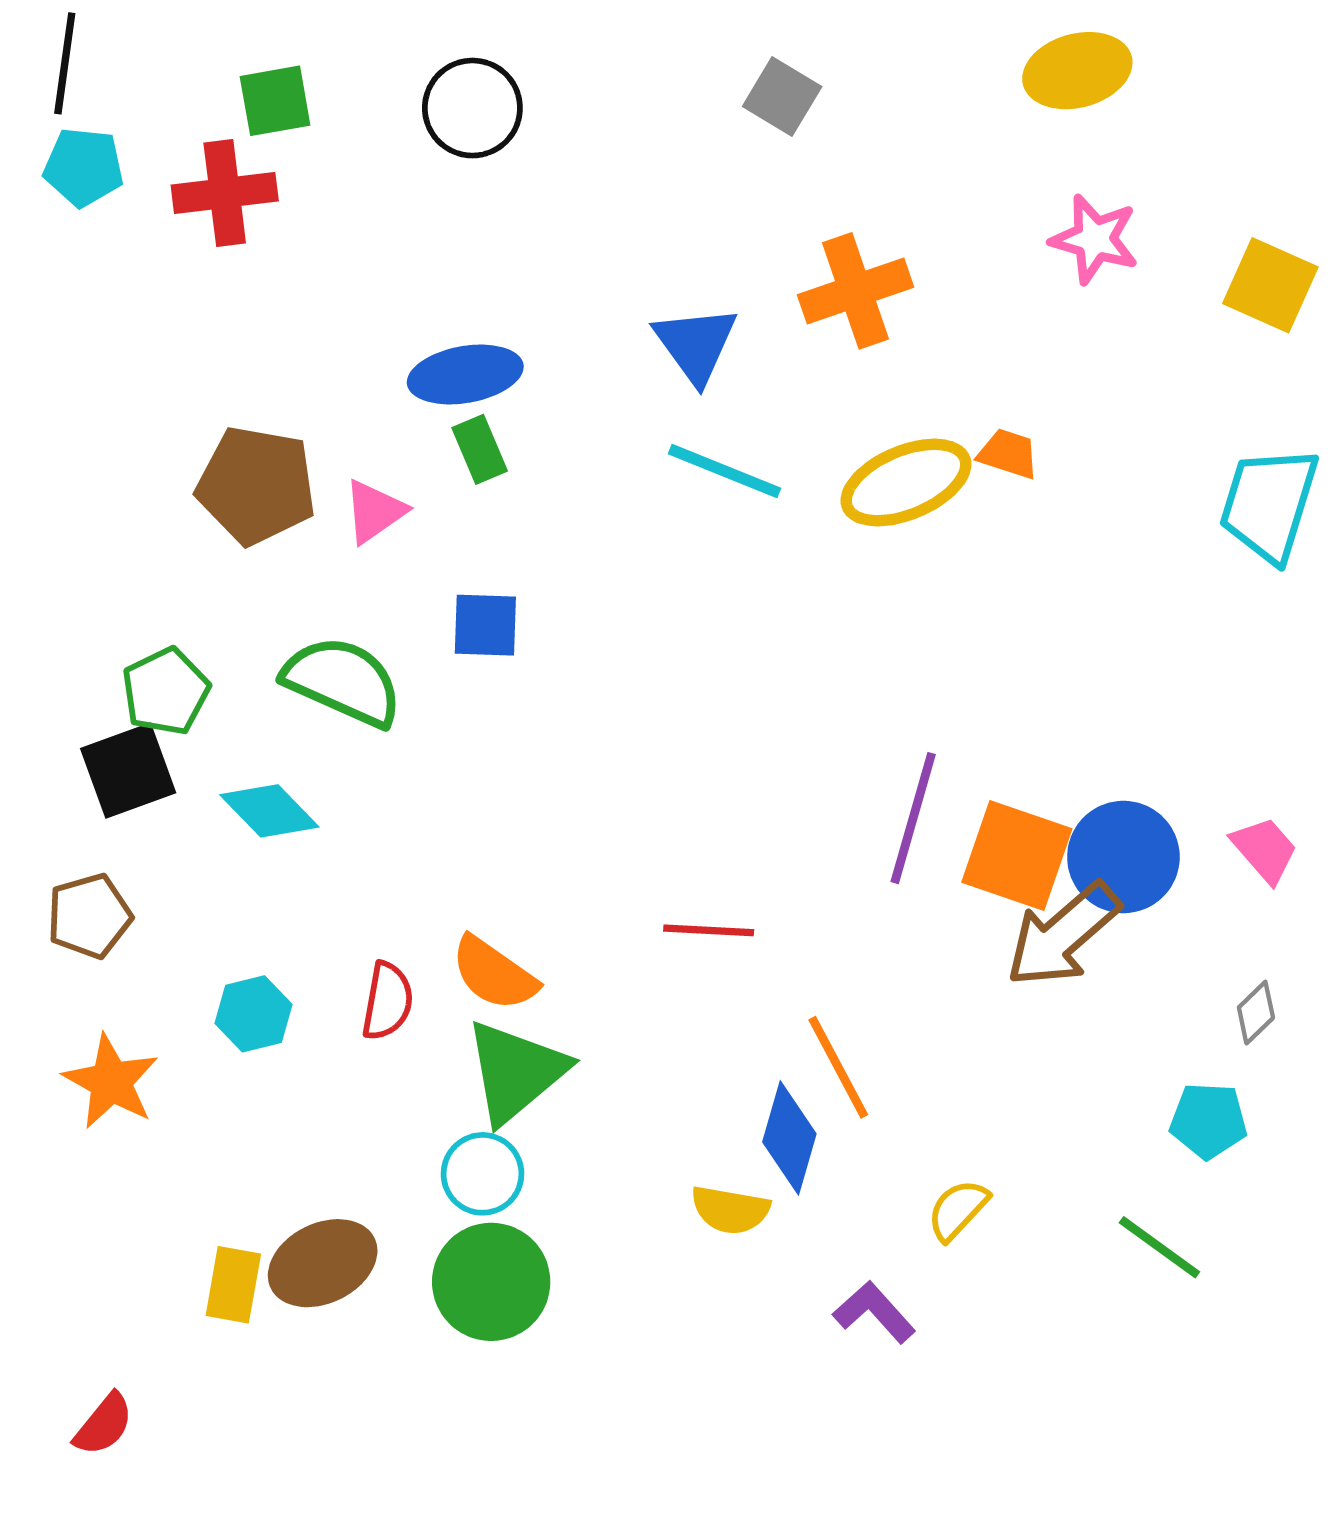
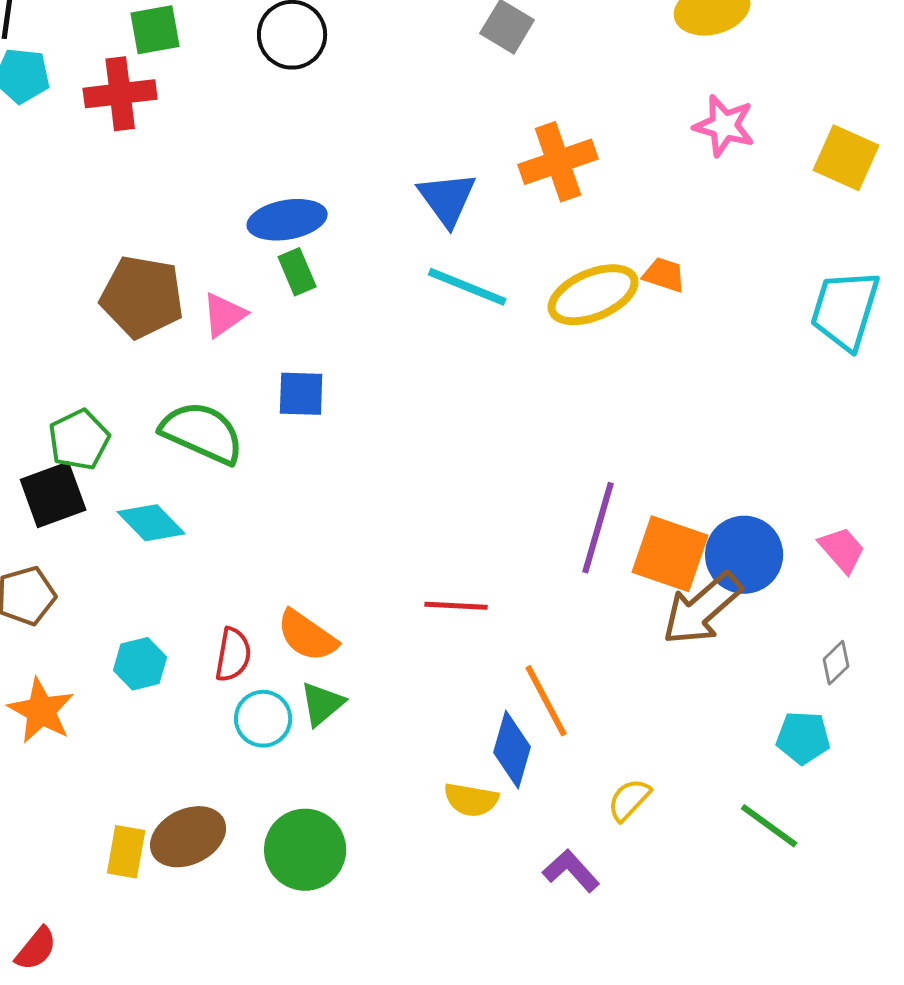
green triangle: (516, 1072) -> (322, 704), size x0.6
cyan circle: (483, 1174) -> (263, 719), moved

